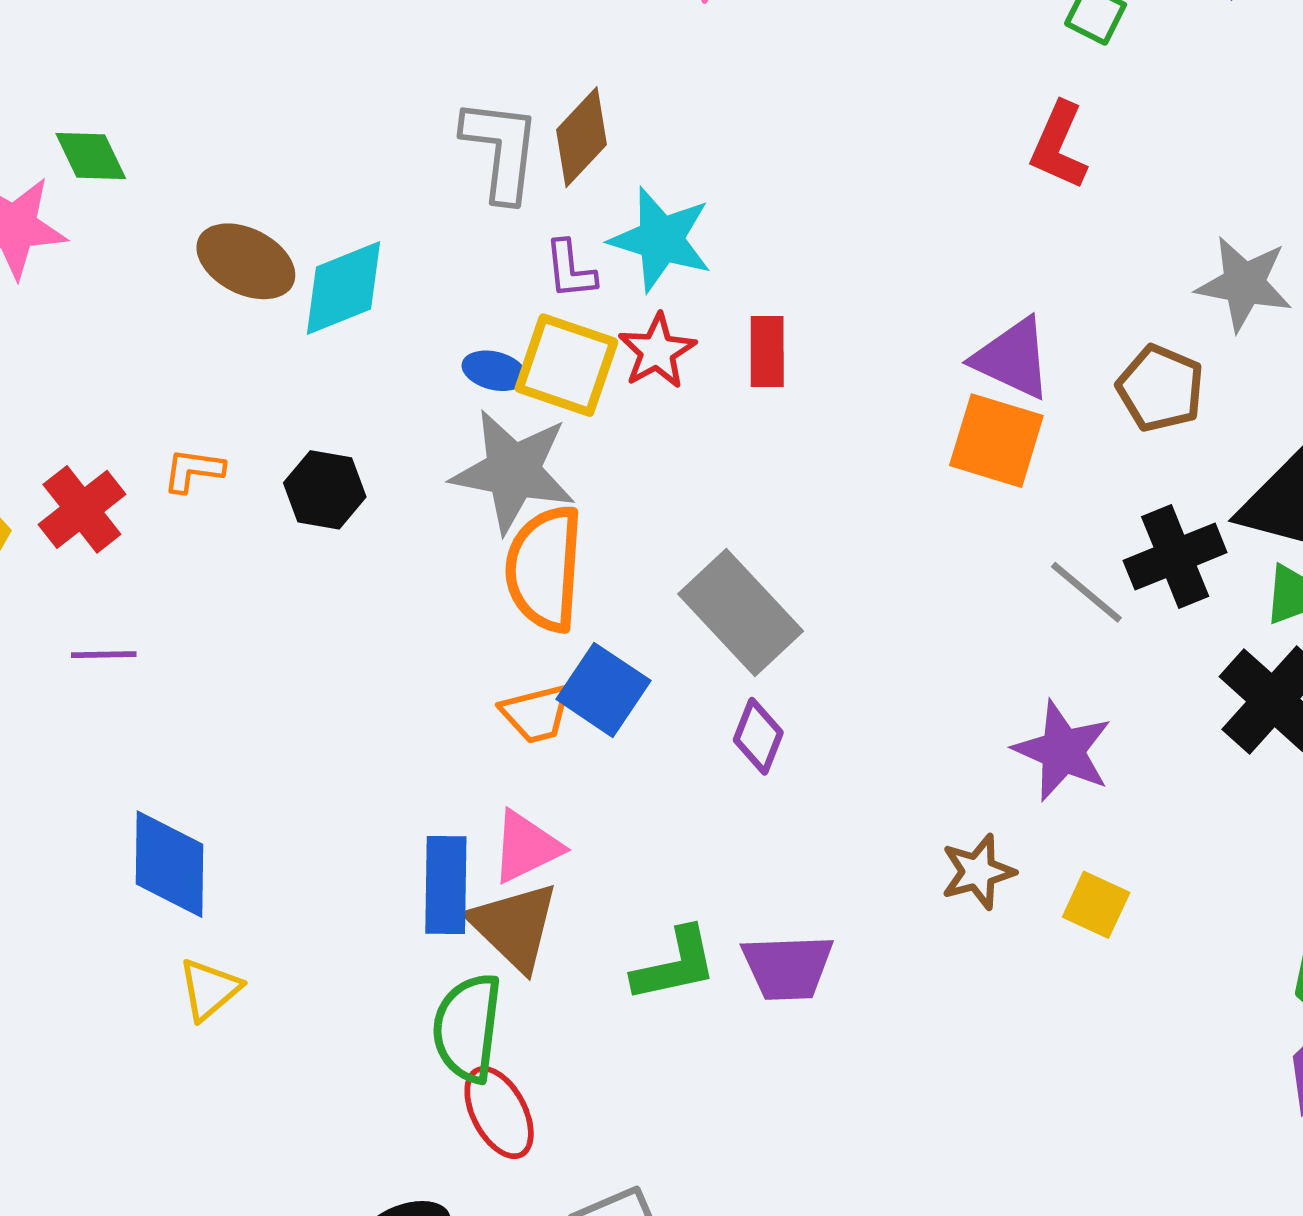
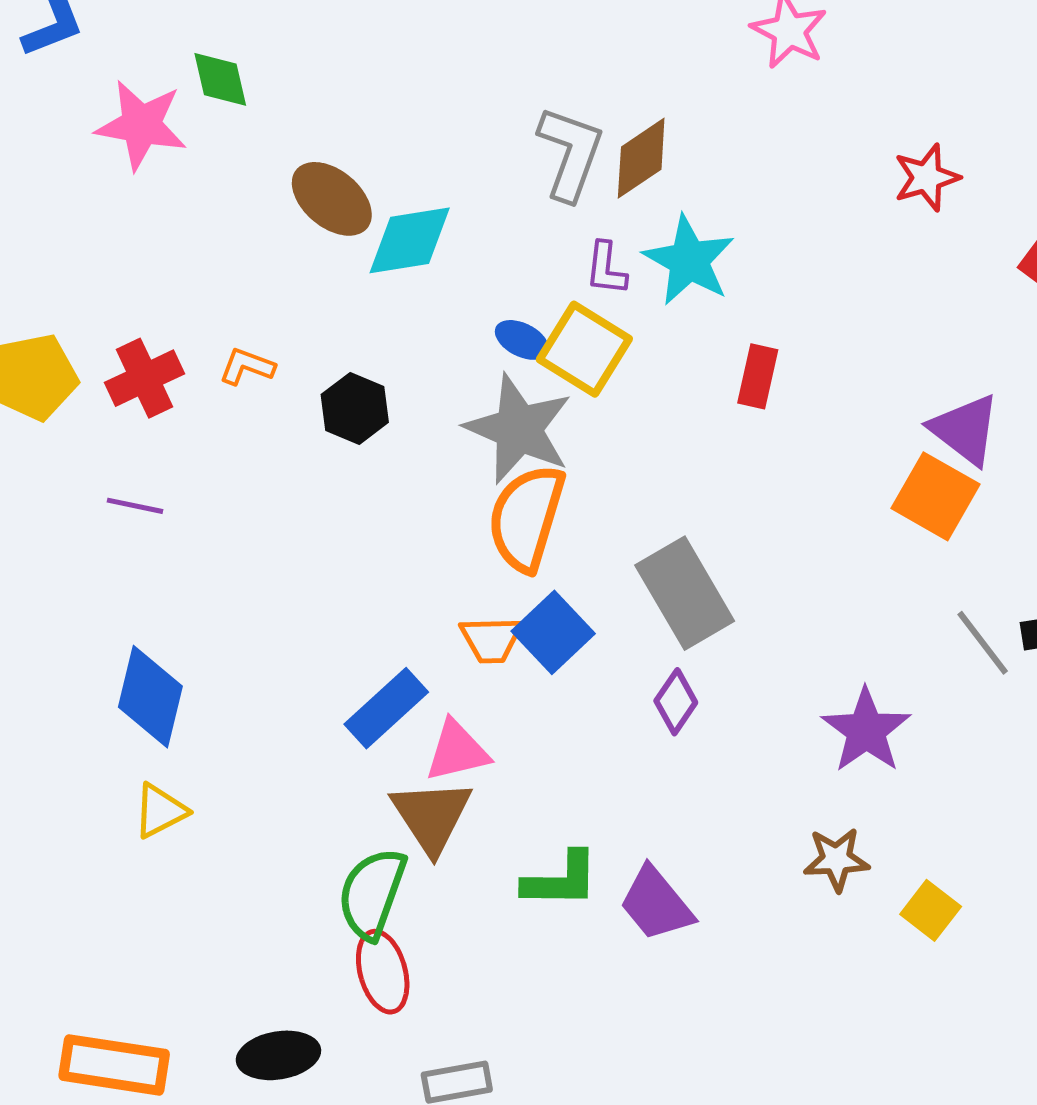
red star: (657, 351) -> (927, 178), moved
purple star: (1063, 751) -> (866, 730), moved
blue rectangle: (446, 885) -> (386, 708), moved, turned 34
purple trapezoid: (788, 967) -> (656, 904), turned 40

